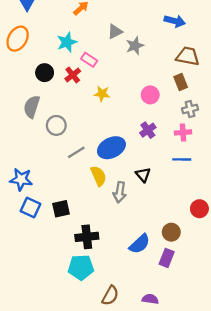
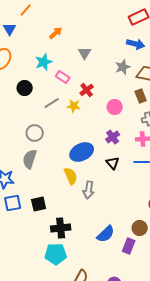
gray triangle: (115, 32) -> (85, 53), turned -32
gray star: (135, 46) -> (123, 67), moved
red cross: (73, 75) -> (87, 90), moved
gray semicircle: (32, 107) -> (30, 159), moved
gray line: (76, 152) -> (52, 103), moved
black triangle: (143, 175) -> (113, 163), moved
blue square: (31, 208) -> (13, 203), turned -36
brown circle: (171, 232) -> (140, 228), moved

